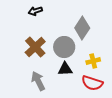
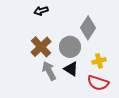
black triangle: (65, 69) -> (71, 69), turned 35
gray arrow: (38, 81) -> (49, 71), moved

